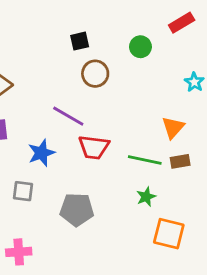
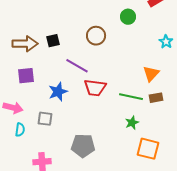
black square: (80, 41) -> (53, 41), moved
gray pentagon: (77, 210) -> (83, 146), moved

